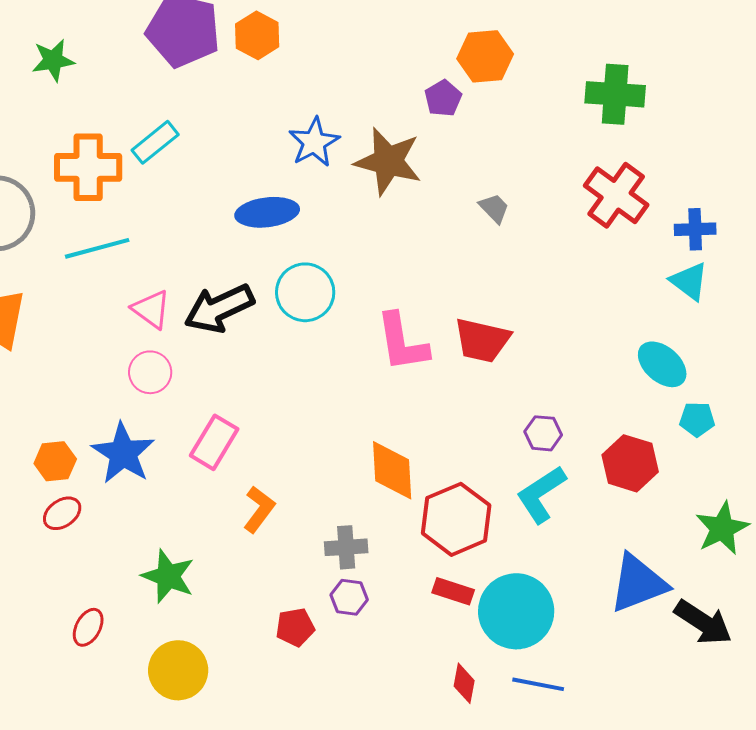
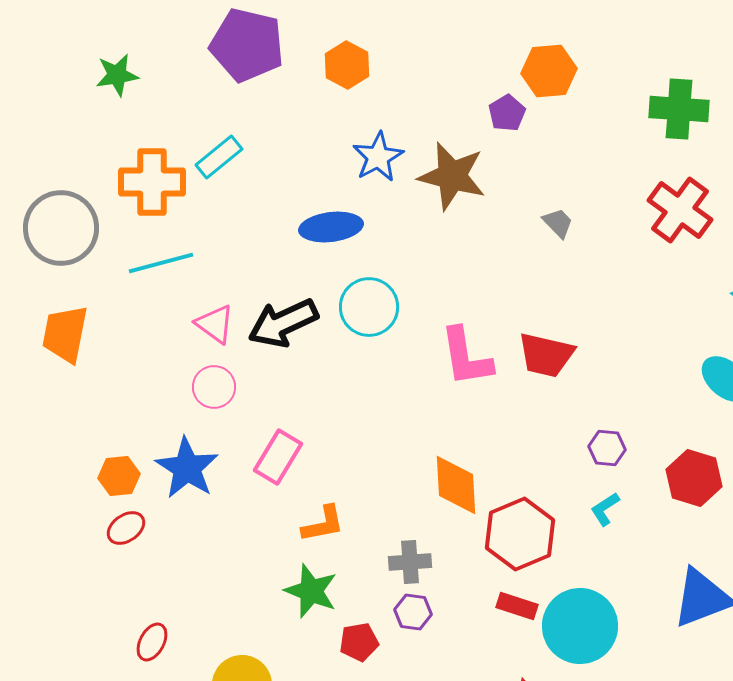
orange hexagon: (257, 35) -> (347, 65), moved
cyan L-shape: (541, 494) -> (605, 509), size x0.6
orange L-shape: (259, 509) -> (323, 524), turned 42
green star: (168, 576) -> (311, 591), moved

